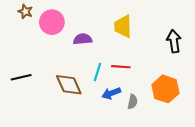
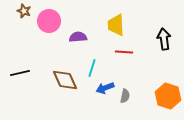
red line: (121, 67) -> (124, 52), moved
orange hexagon: (165, 89) -> (168, 96), moved

